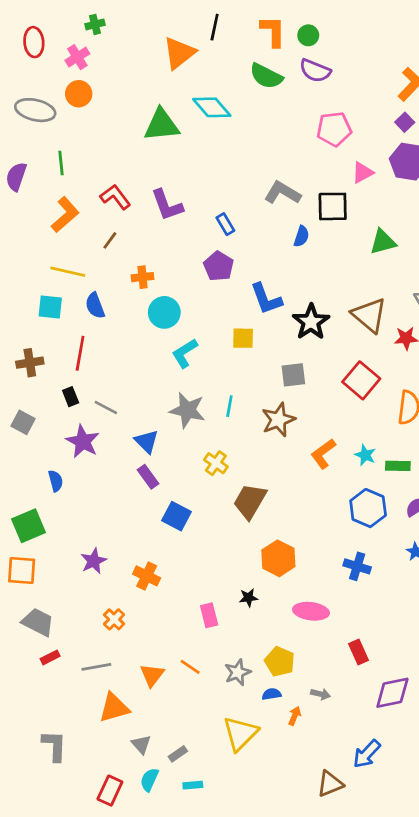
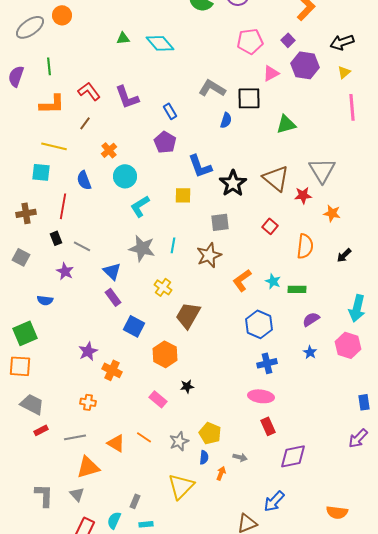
cyan diamond: (212, 107) -> (160, 43), moved
gray ellipse: (35, 110) -> (30, 27), turned -48
purple square: (405, 122) -> (288, 40), moved
green triangle: (162, 125) -> (123, 38), size x0.5
orange L-shape: (65, 215) -> (52, 104), turned 40
orange cross: (143, 277) -> (109, 150), turned -35
blue semicircle: (95, 306) -> (84, 180), moved
red square: (361, 380) -> (270, 226), size x0.6
purple star: (83, 441) -> (65, 271), size x0.7
blue semicircle: (56, 481) -> (45, 300), turned 112
blue hexagon: (368, 508) -> (259, 324), moved
orange hexagon: (278, 558) -> (165, 354), moved
purple star: (94, 561) -> (88, 351), moved
blue cross: (357, 566) -> (267, 363), turned -30
pink ellipse: (311, 611) -> (261, 396), moved
pink rectangle: (209, 615) -> (158, 399), turned -36
orange cross: (114, 619) -> (88, 402), turned -35
orange triangle: (152, 675) -> (116, 443), turned -36
blue semicircle: (272, 694) -> (204, 457), turned 104
gray triangle: (141, 744) -> (77, 494), moved
gray rectangle: (178, 754) -> (135, 501), turned -32

